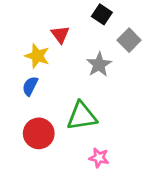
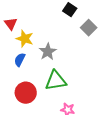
red triangle: (60, 34) -> (11, 24), moved
gray star: (99, 65) -> (48, 52), moved

